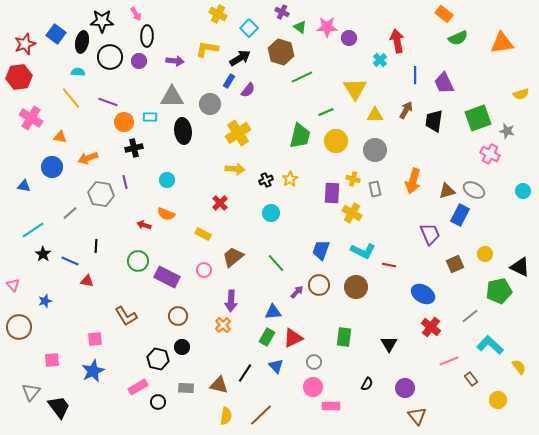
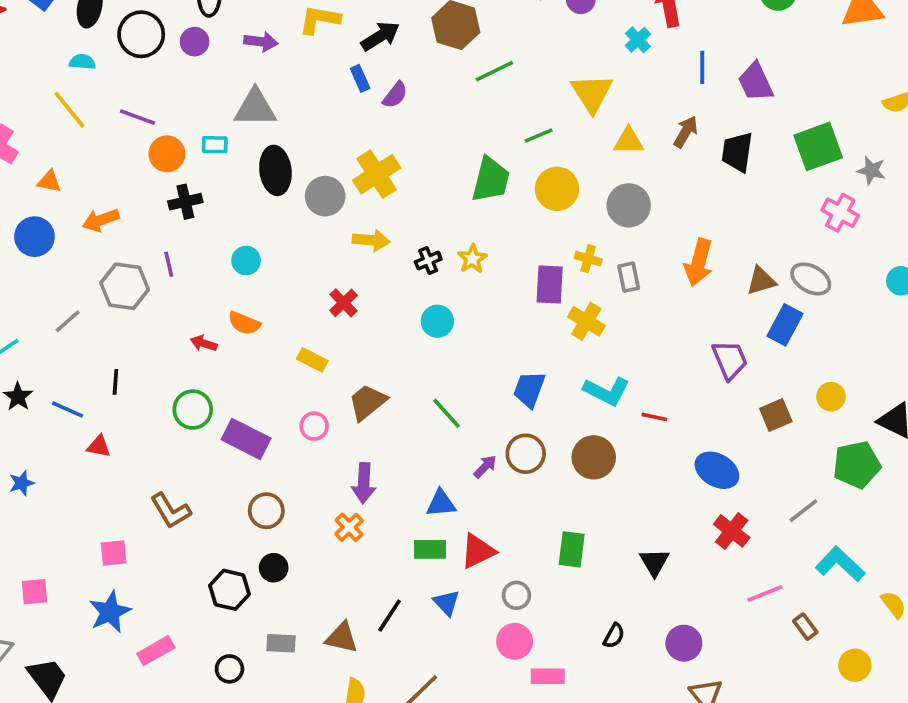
blue rectangle: (229, 81) -> (360, 78), turned -56
gray circle: (210, 104) -> (325, 196), moved
green rectangle: (267, 337) -> (430, 549), turned 60
pink rectangle: (138, 387) -> (156, 651), moved

